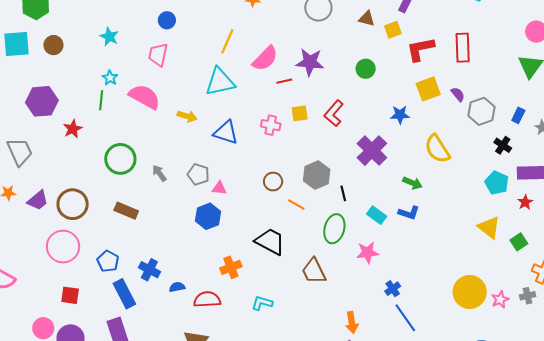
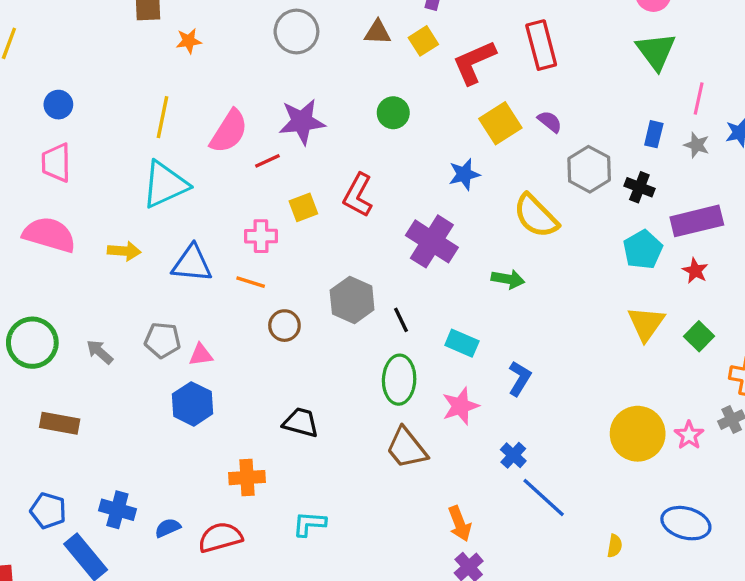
gray hexagon: (481, 111) -> (589, 169), moved
cyan pentagon: (497, 183) -> (643, 250), turned 30
orange line: (296, 204) -> (251, 282), moved
blue L-shape: (409, 213) -> (520, 378), moved, turned -65
yellow triangle: (489, 227) -> (646, 324), turned 40
black trapezoid: (270, 241) -> (301, 422), size x0.7
orange cross: (231, 267) -> (247, 478), turned 30
brown trapezoid: (314, 271) -> (407, 448), moved

